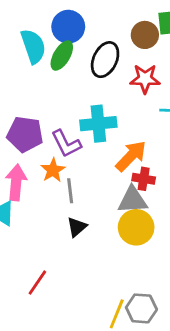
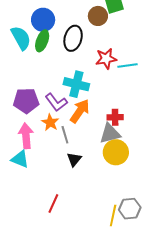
red star: (145, 79) -> (106, 59), moved
cyan cross: (98, 124) -> (76, 84), turned 30
orange arrow: (131, 156) -> (80, 111), moved

